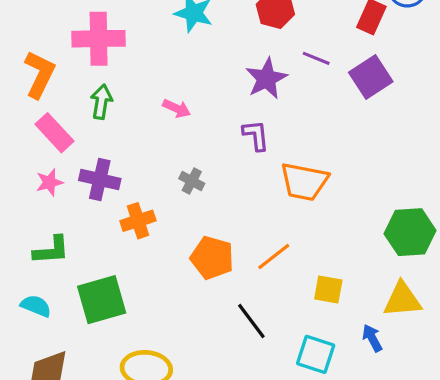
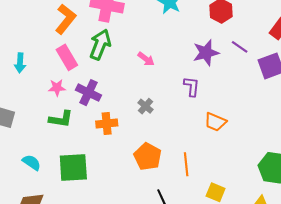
green arrow: (101, 102) -> (100, 45), size x1.4
orange trapezoid: (304, 182) -> (215, 122), size x0.7
green L-shape: (51, 250) -> (61, 119), moved
orange line: (274, 257) -> (186, 164), turned -70

